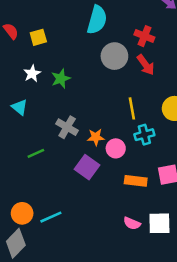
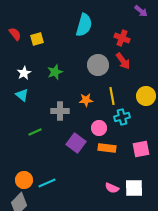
gray circle: (114, 56) -> (98, 65), moved
white star: (32, 74) -> (24, 73), moved
gray cross: (67, 127) -> (60, 111), turned -30
orange star: (96, 137) -> (86, 100), moved
orange rectangle: (136, 181) -> (107, 148), moved

